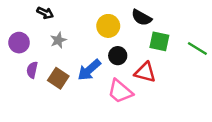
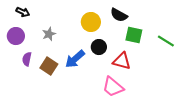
black arrow: (45, 13) -> (23, 12), moved
pink trapezoid: (120, 91) -> (113, 87), moved

